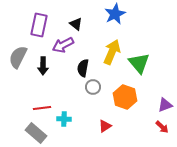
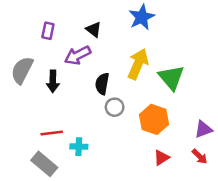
purple rectangle: (39, 25) -> (48, 31), size x0.6
red triangle: (105, 126) -> (161, 158), moved

